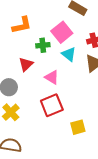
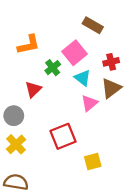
green cross: (43, 45) -> (53, 68), turned -32
pink triangle: (52, 77) -> (89, 103), moved, turned 49

